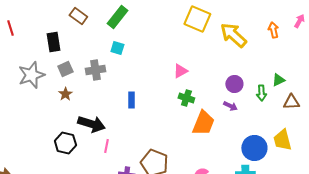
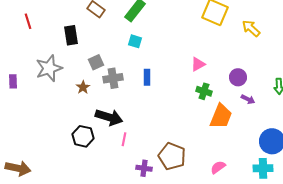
yellow arrow: (233, 35) -> (251, 28), size x0.7
gray square: (65, 69) -> (96, 62), moved
gray cross: (95, 70) -> (113, 78), moved
purple circle: (234, 84) -> (238, 77), moved
blue rectangle: (131, 100) -> (147, 77), moved

